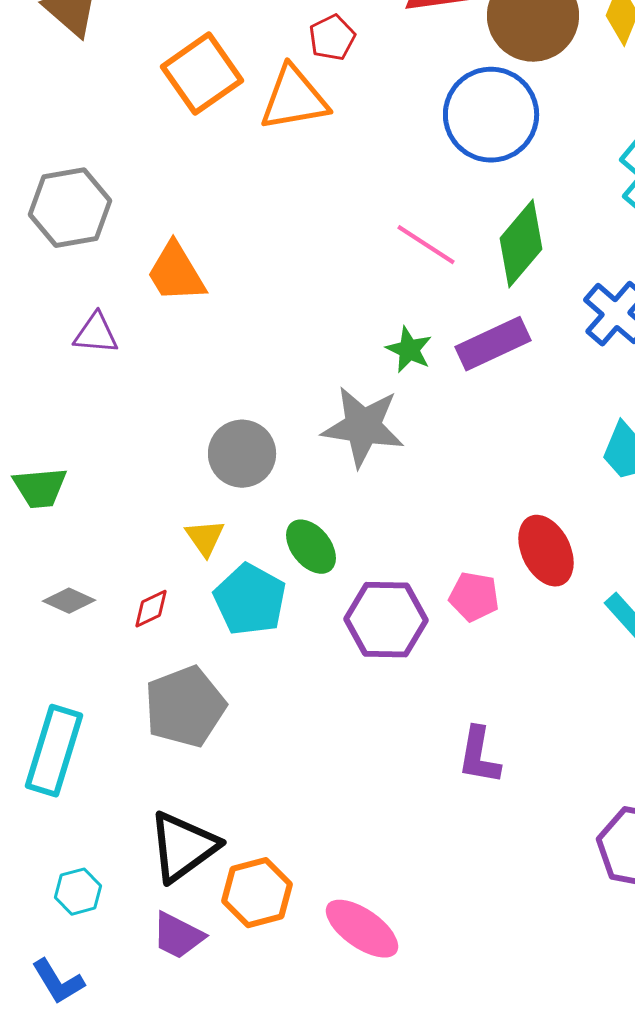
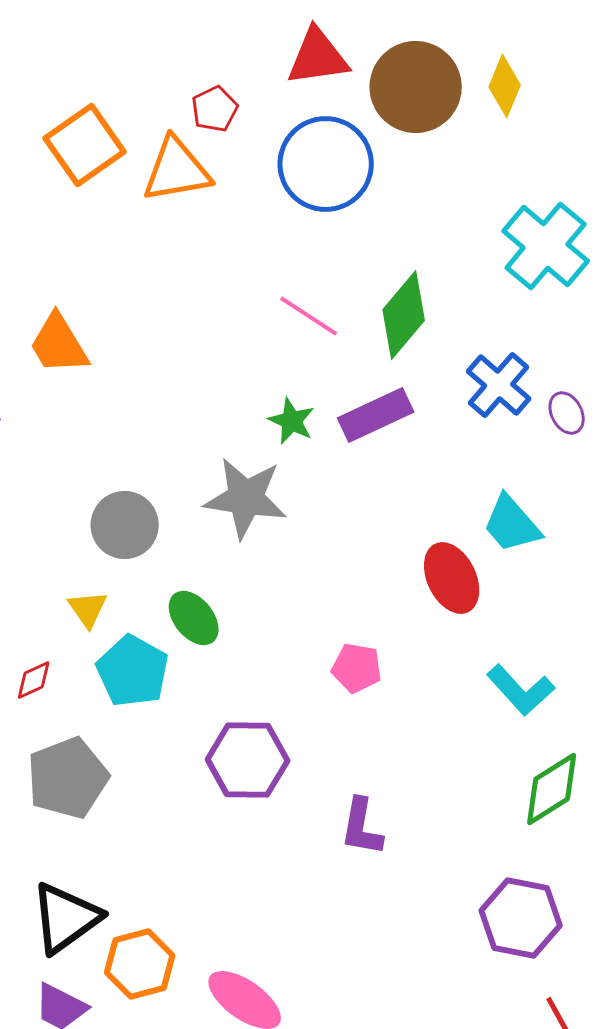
blue circle: (491, 115) -> (326, 164), moved
red ellipse: (546, 551) -> (452, 578), moved
purple hexagon: (386, 620) -> (248, 760), moved

